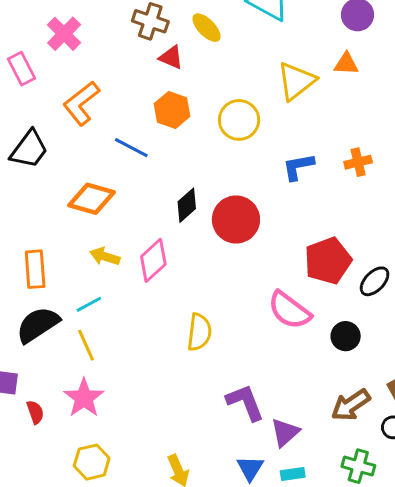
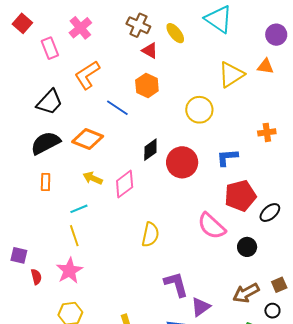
yellow circle: (239, 120) -> (199, 110), moved
blue L-shape: (298, 167) -> (227, 157), moved
orange rectangle: (35, 269) -> (46, 182), size x0.7
black semicircle: (38, 325) -> (46, 143), moved

